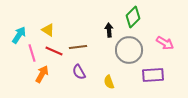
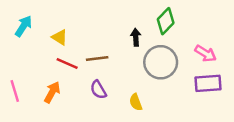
cyan arrow: (19, 35) -> (23, 26), moved
pink line: (32, 53) -> (15, 91), moved
purple rectangle: (153, 75) -> (208, 83), moved

